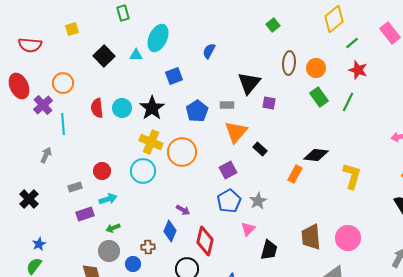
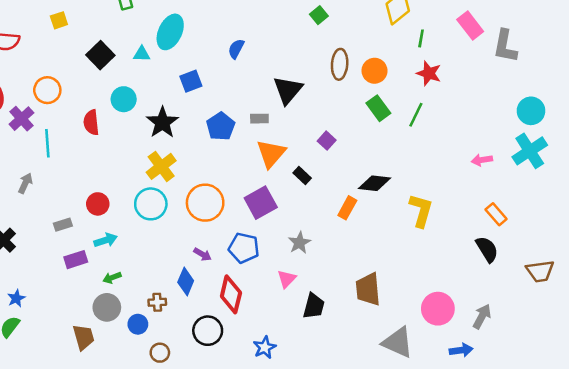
green line: (352, 43) -> (421, 38), turned -40
purple square: (269, 103) -> (327, 141), moved, turned 32
cyan circle: (122, 108) -> (124, 99), moved
yellow cross: (151, 142) -> (161, 166), turned 30
orange circle: (182, 152) -> (205, 203), moved
purple square: (228, 170) -> (261, 203), size x1.4
blue pentagon: (229, 201) -> (244, 248), moved, turned -30
pink circle: (348, 238) -> (438, 309), moved

